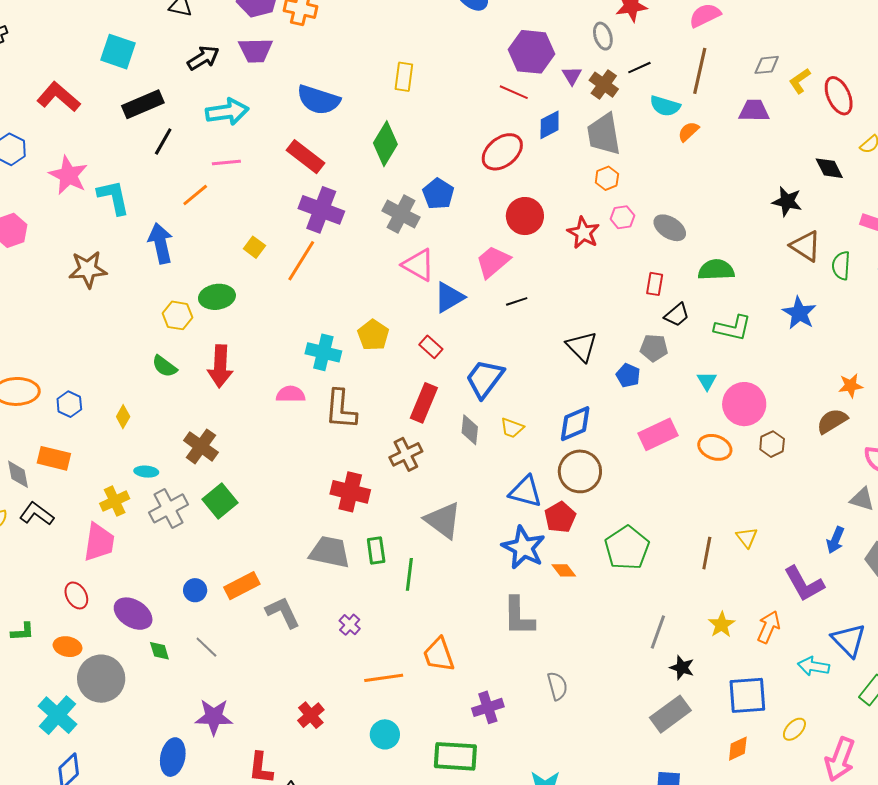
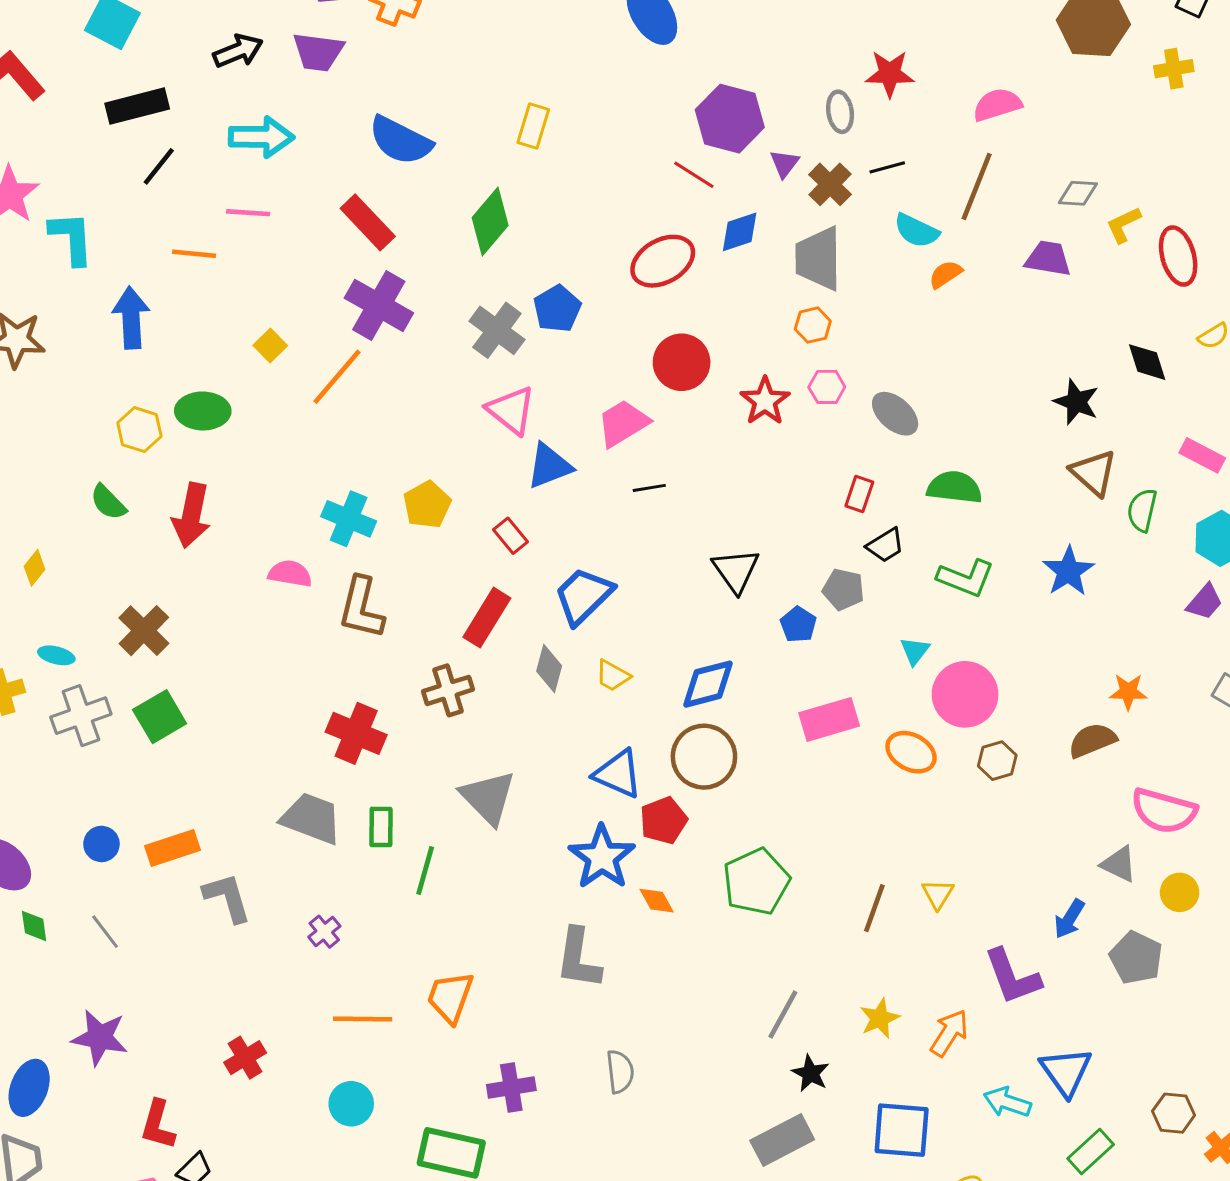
orange line: (195, 195) -> (194, 254), turned 36
orange trapezoid: (439, 655) -> (450, 997), turned 30

